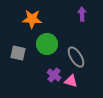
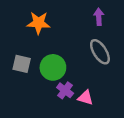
green circle: (47, 44) -> (53, 67), moved
gray ellipse: (76, 57) -> (100, 52), moved

